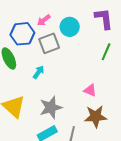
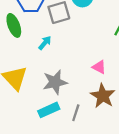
brown star: (96, 116) -> (103, 96), turned 30

